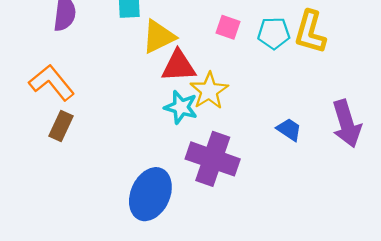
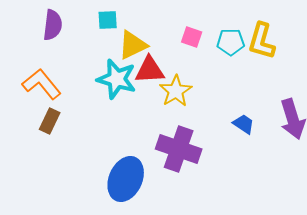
cyan star: (181, 107) -> (117, 79), moved, size x1.4

